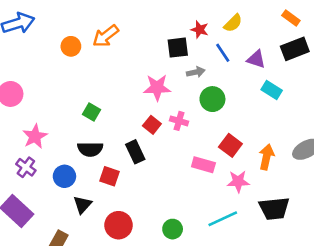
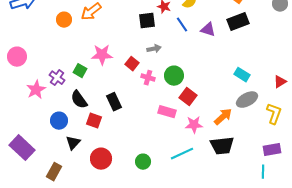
gray arrow: (196, 72) -> (154, 49), moved
pink star: (157, 87) -> (102, 55), moved
cyan rectangle: (272, 90) -> (242, 75), moved
green circle: (212, 99) -> (174, 76), moved
red square: (152, 125) -> (132, 64), moved
black semicircle: (90, 149) -> (79, 100), turned 54
orange arrow: (266, 157) -> (223, 117), moved, turned 36
purple cross: (26, 167) -> (57, 78), moved

